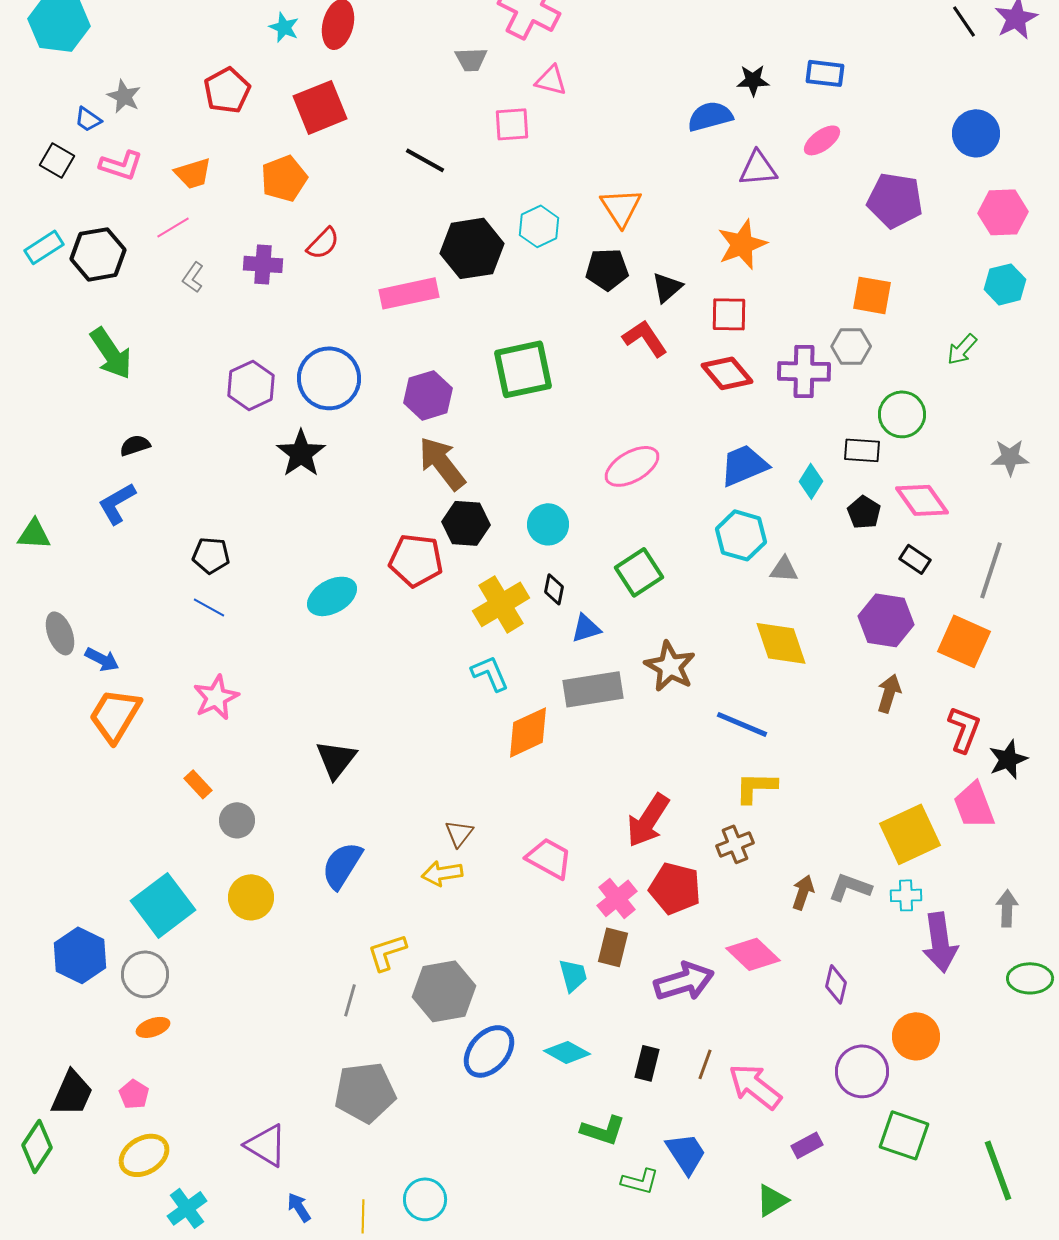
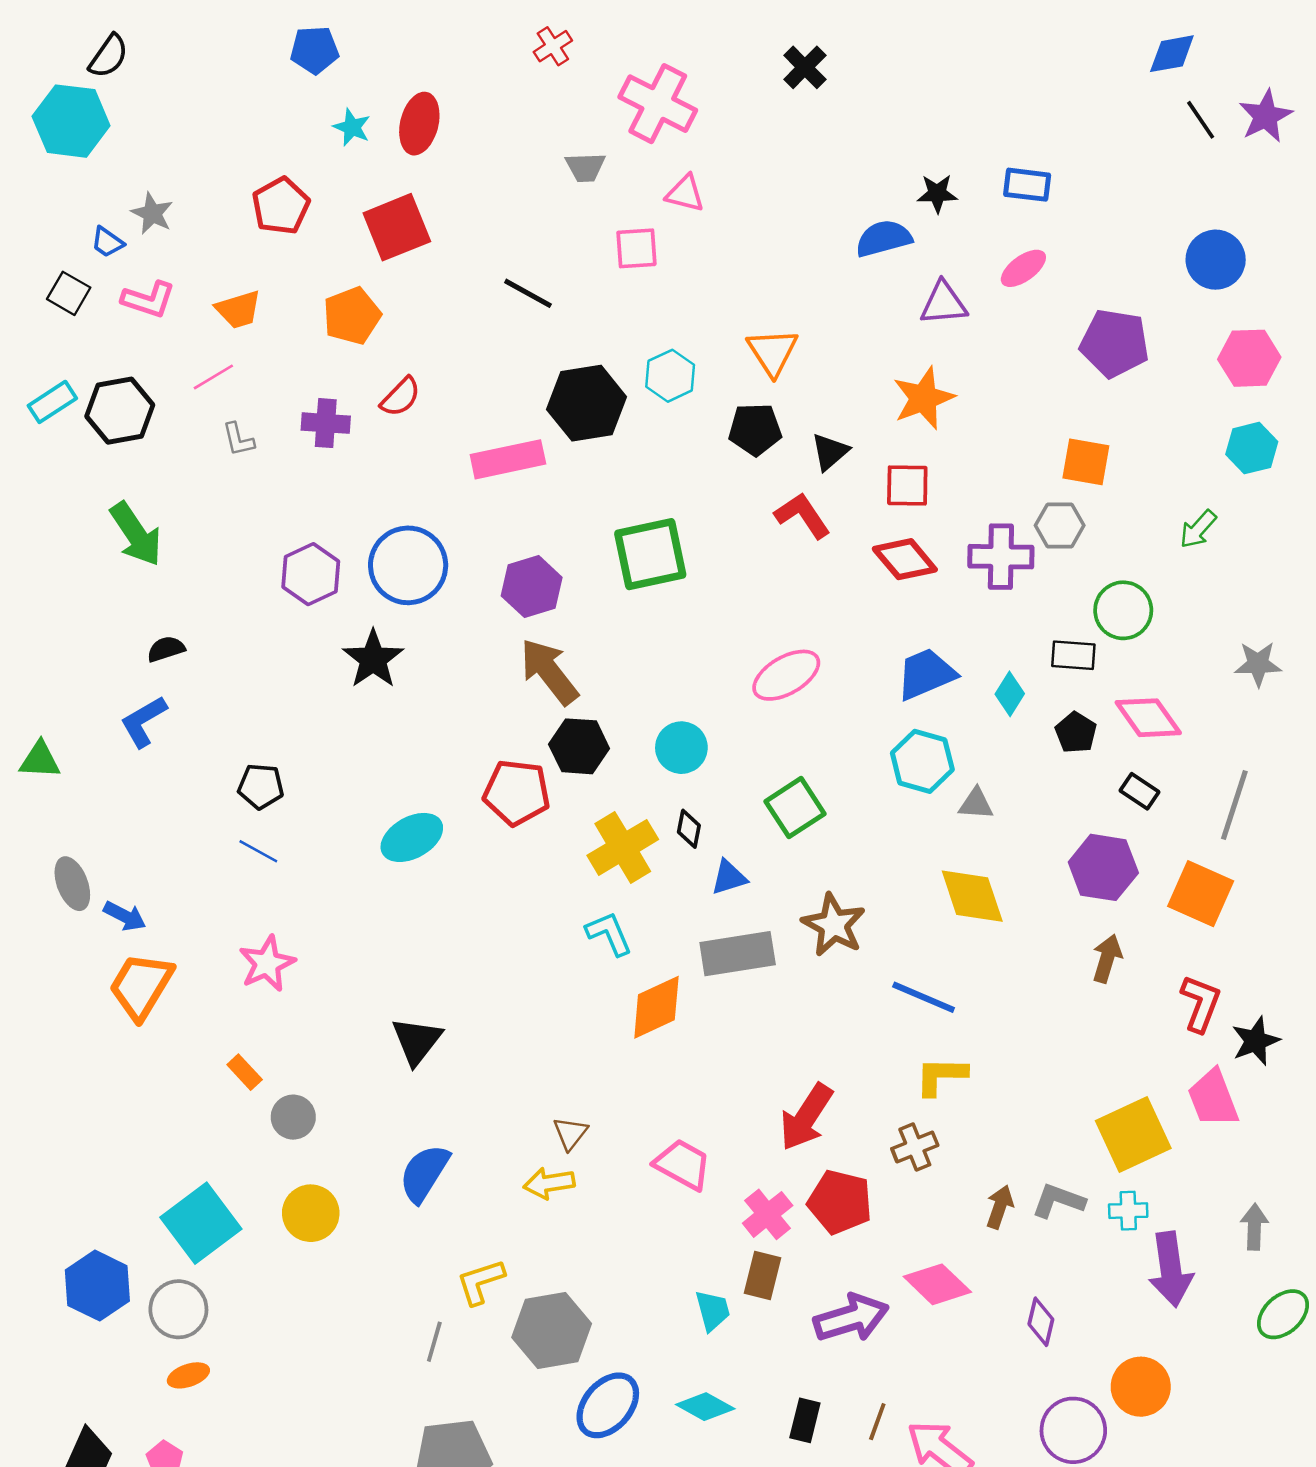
gray L-shape: (193, 277) -> (238, 439), turned -48
green ellipse: (1030, 978) -> (1283, 1314), turned -42

